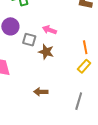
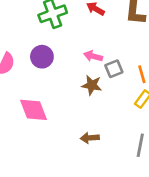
gray square: (29, 40) -> (114, 69), moved, turned -32

